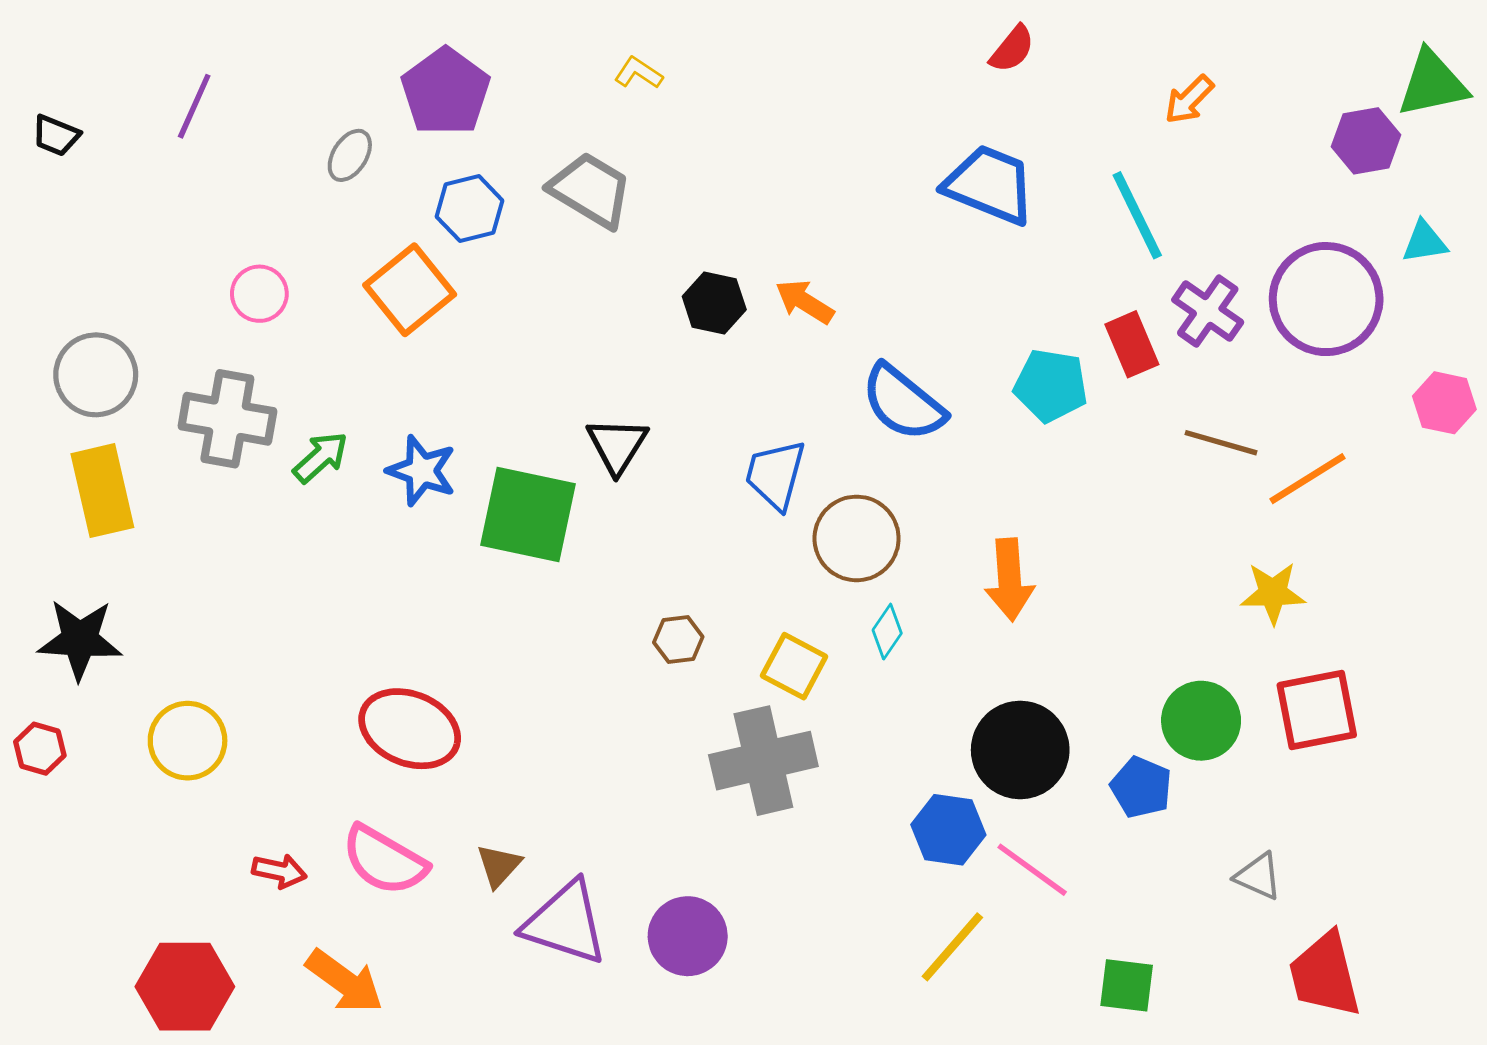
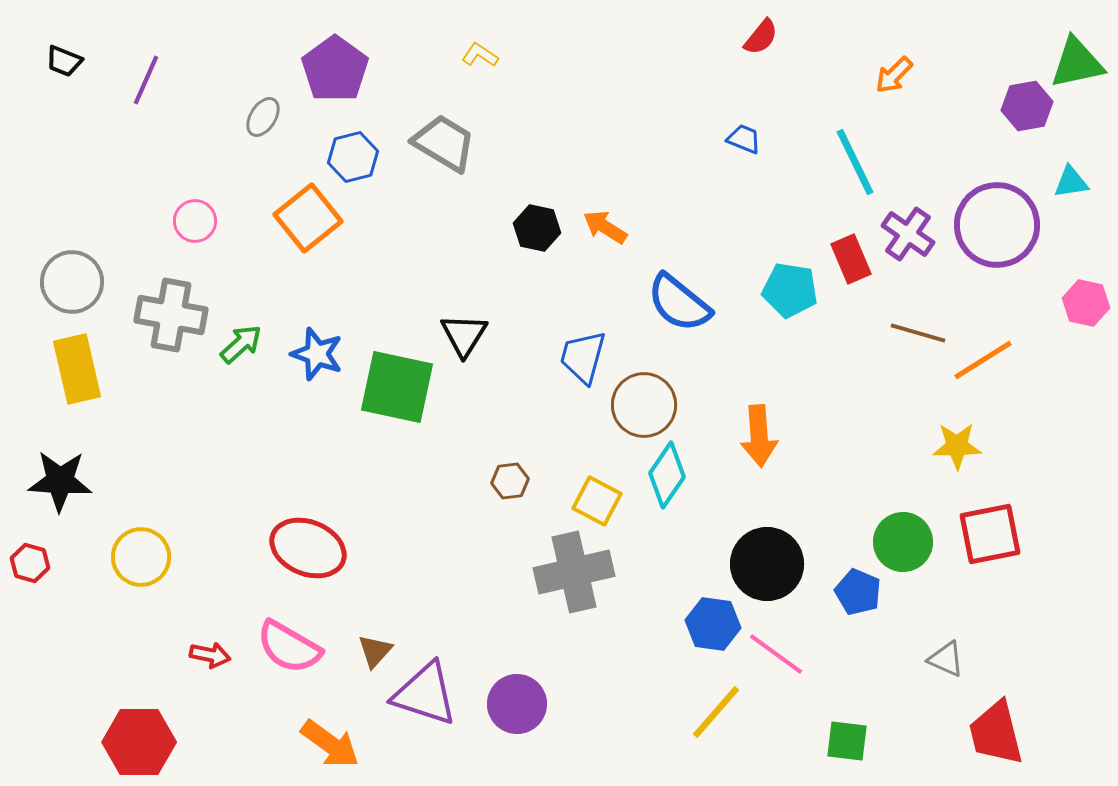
black trapezoid: (56, 135) -> (64, 61), moved
blue trapezoid: (990, 185) -> (744, 139), size x0.5
cyan diamond: (887, 632) -> (667, 475), size x1.6
orange arrow: (344, 981) -> (330, 744), moved

